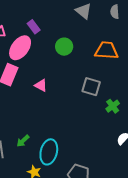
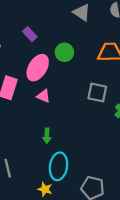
pink ellipse: (20, 48) -> (38, 68), moved
green arrow: (23, 141) -> (47, 136), moved, turned -40

